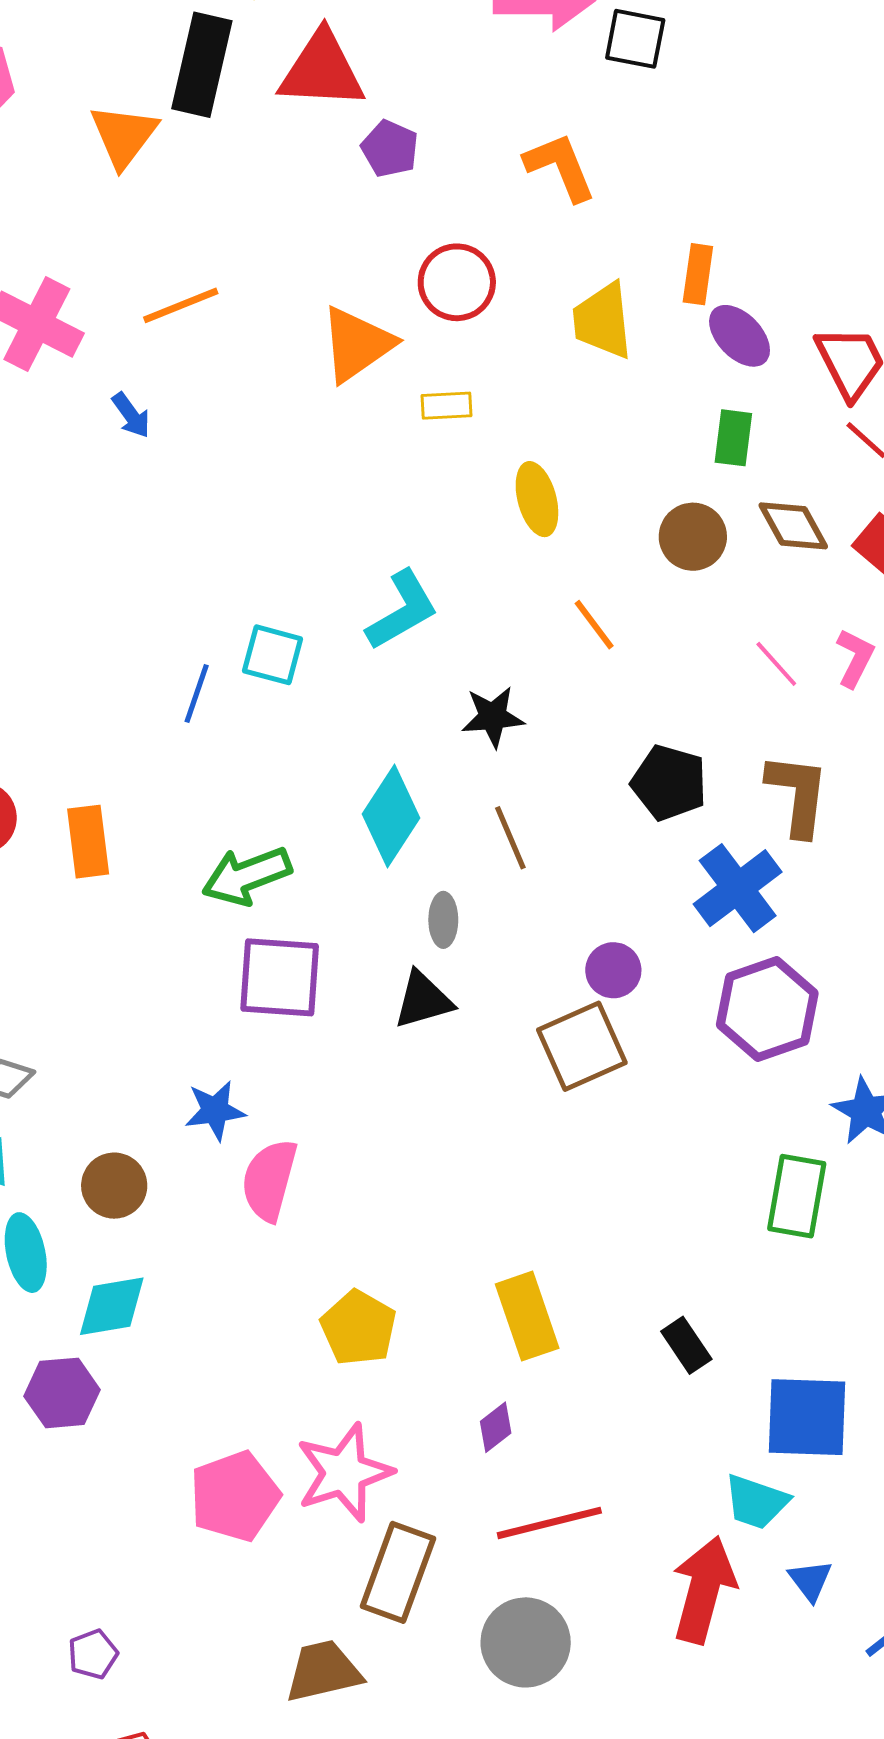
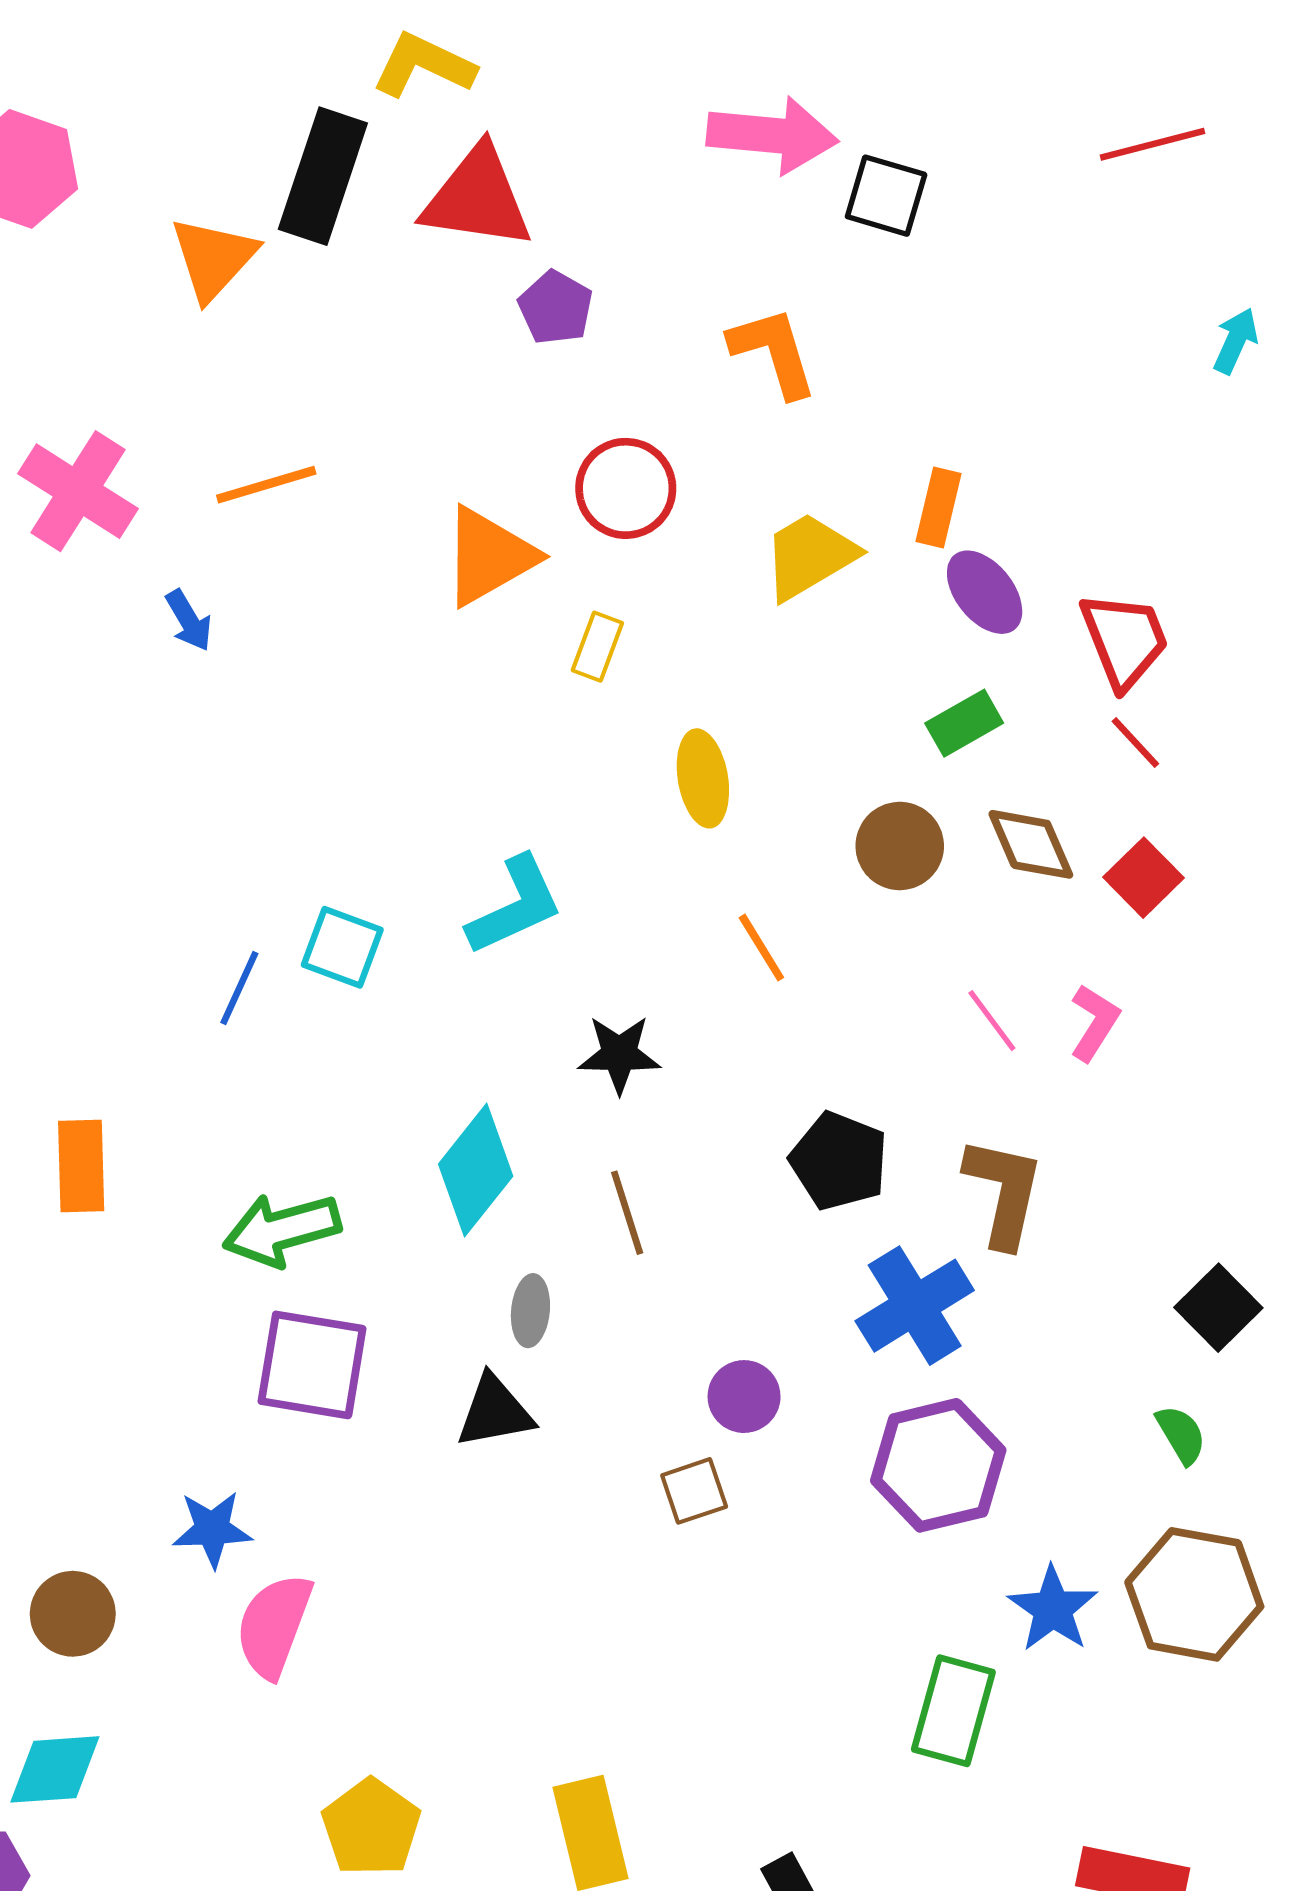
yellow trapezoid: (603, 321) -> (810, 556), turned 60
yellow rectangle: (446, 406) -> (597, 647), turned -72
green rectangle: (733, 438) -> (964, 723), turned 48
brown square: (582, 1046) -> (694, 1491), size x0.6

